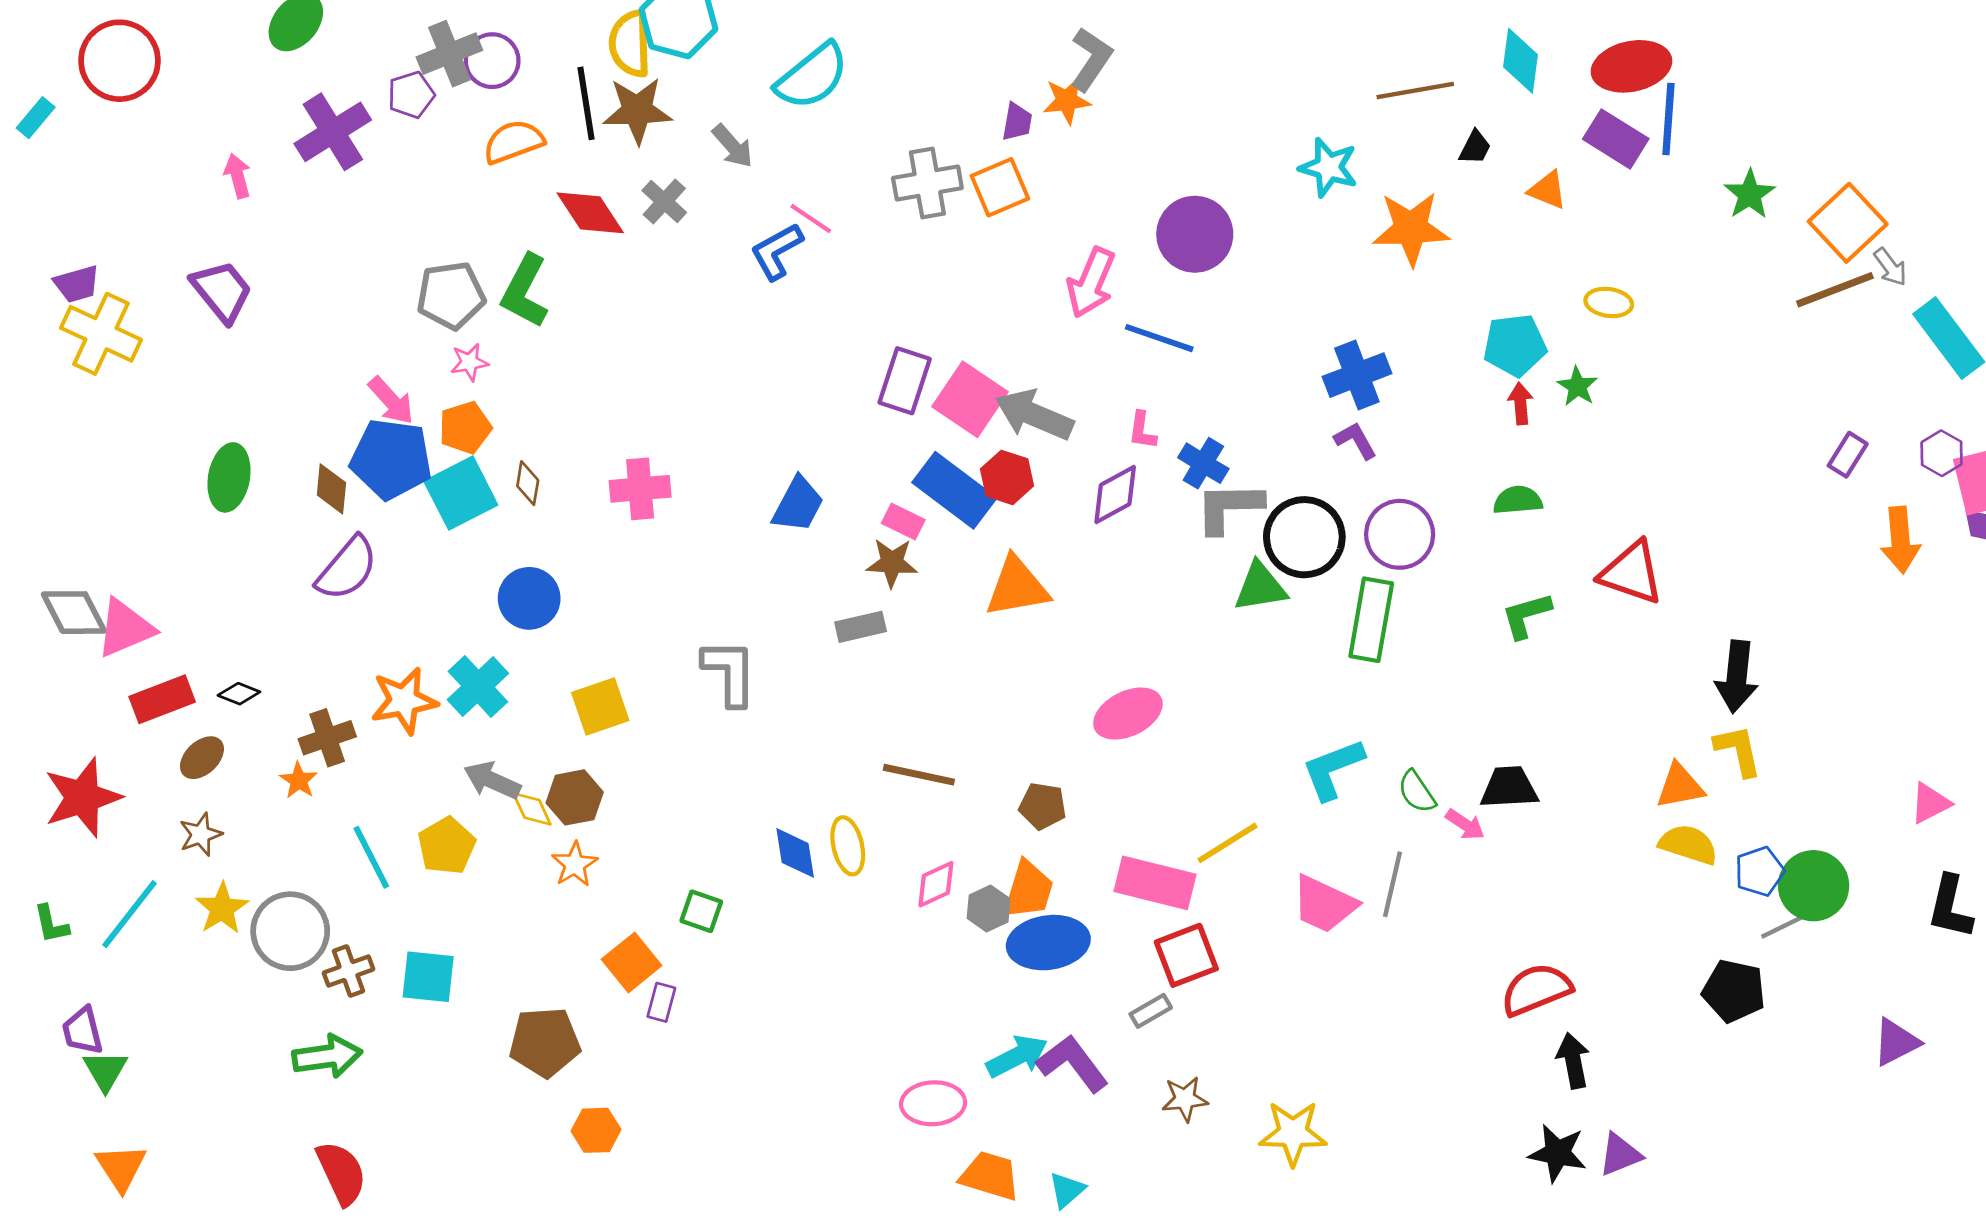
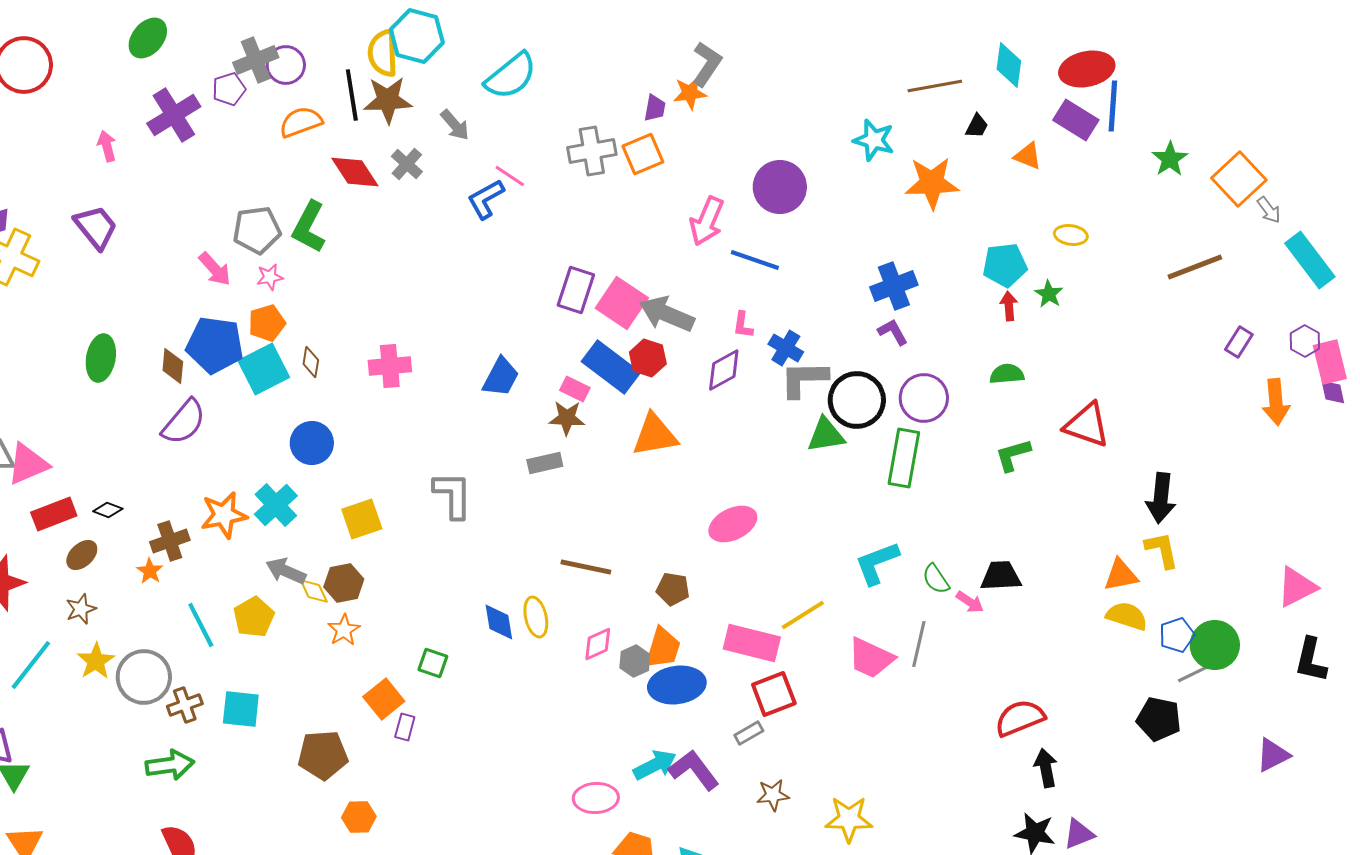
brown line: (1835, 290) -> (1195, 267), moved
pink arrow: (391, 401) -> (215, 269), moved
pink triangle: (1930, 803) -> (1297, 587), size x1.4

